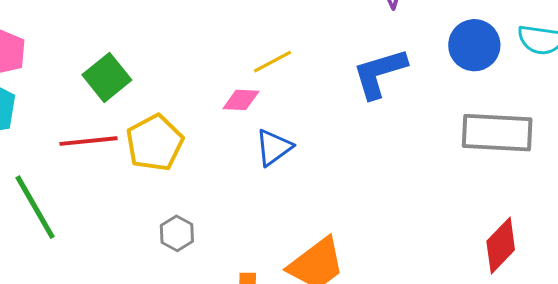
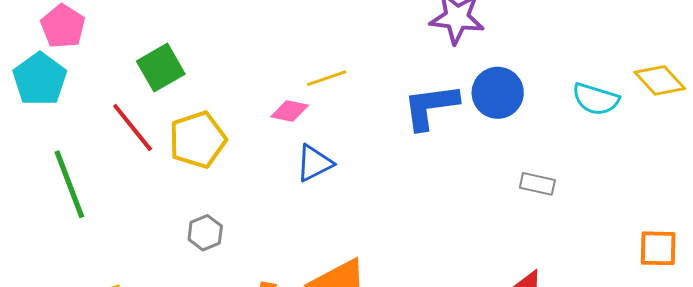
blue circle: (474, 45) -> (498, 93), moved
gray rectangle: (497, 133) -> (537, 184), size x0.5
red line: (89, 141) -> (133, 127), turned 48

